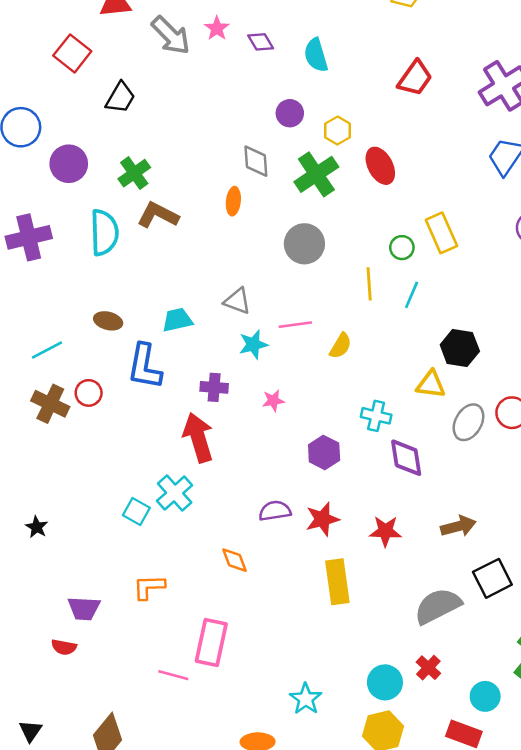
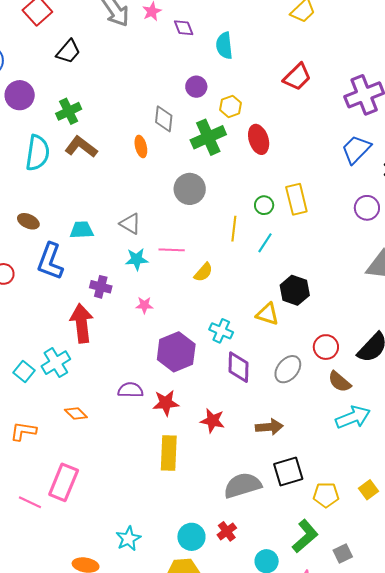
orange ellipse: (233, 201) -> (141, 146), turned -30
gray ellipse: (468, 422) -> (288, 369), moved
purple hexagon: (324, 452) -> (176, 352), size x1.5
orange diamond: (235, 560) -> (76, 413), moved, turned -35

